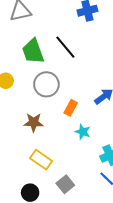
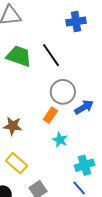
green trapezoid: (33, 51) -> (19, 56), turned 124
gray circle: (46, 84) -> (63, 92), moved

